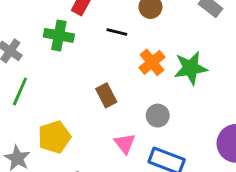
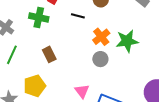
brown rectangle: (106, 95) -> (49, 54), moved
gray circle: (158, 116) -> (100, 59), moved

